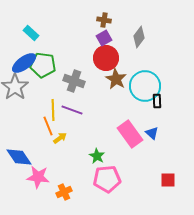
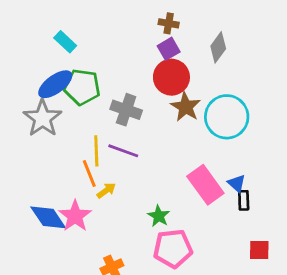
black rectangle: (157, 101) -> (244, 200), moved
pink star: (38, 177) -> (75, 216), moved, turned 30

